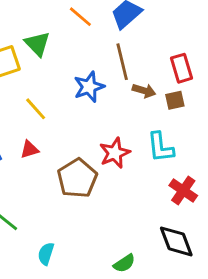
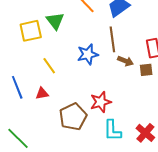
cyan L-shape: (160, 147) -> (112, 130), moved

